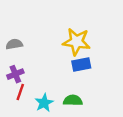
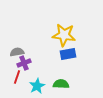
gray semicircle: (14, 44) -> (17, 52), moved
purple cross: (15, 74) -> (24, 63), moved

